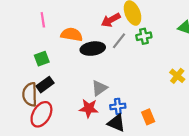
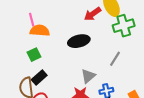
orange semicircle: (72, 34) -> (40, 31), moved
green cross: (144, 36) -> (124, 26), size x1.5
gray line: (119, 41) -> (115, 59), moved

